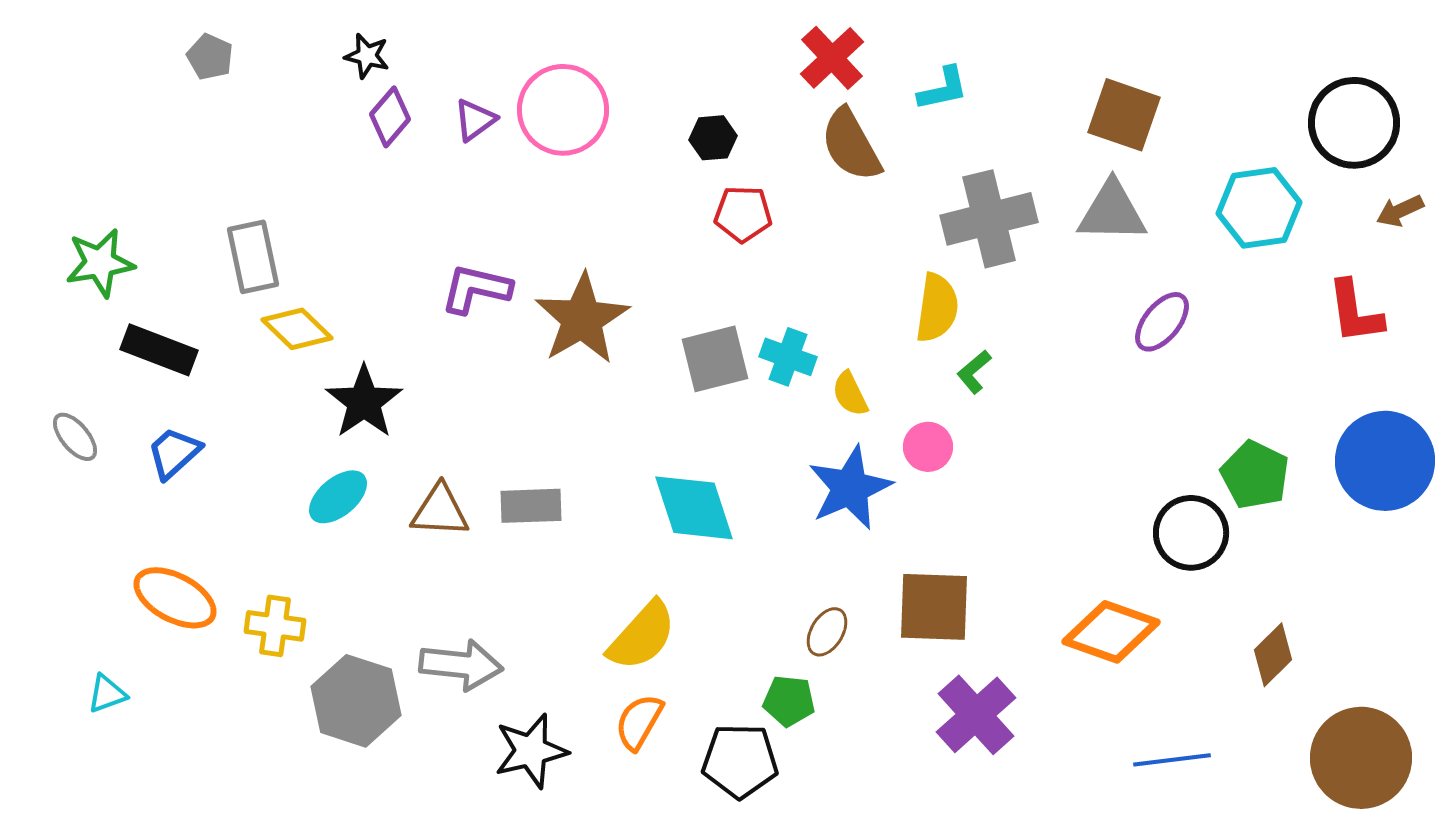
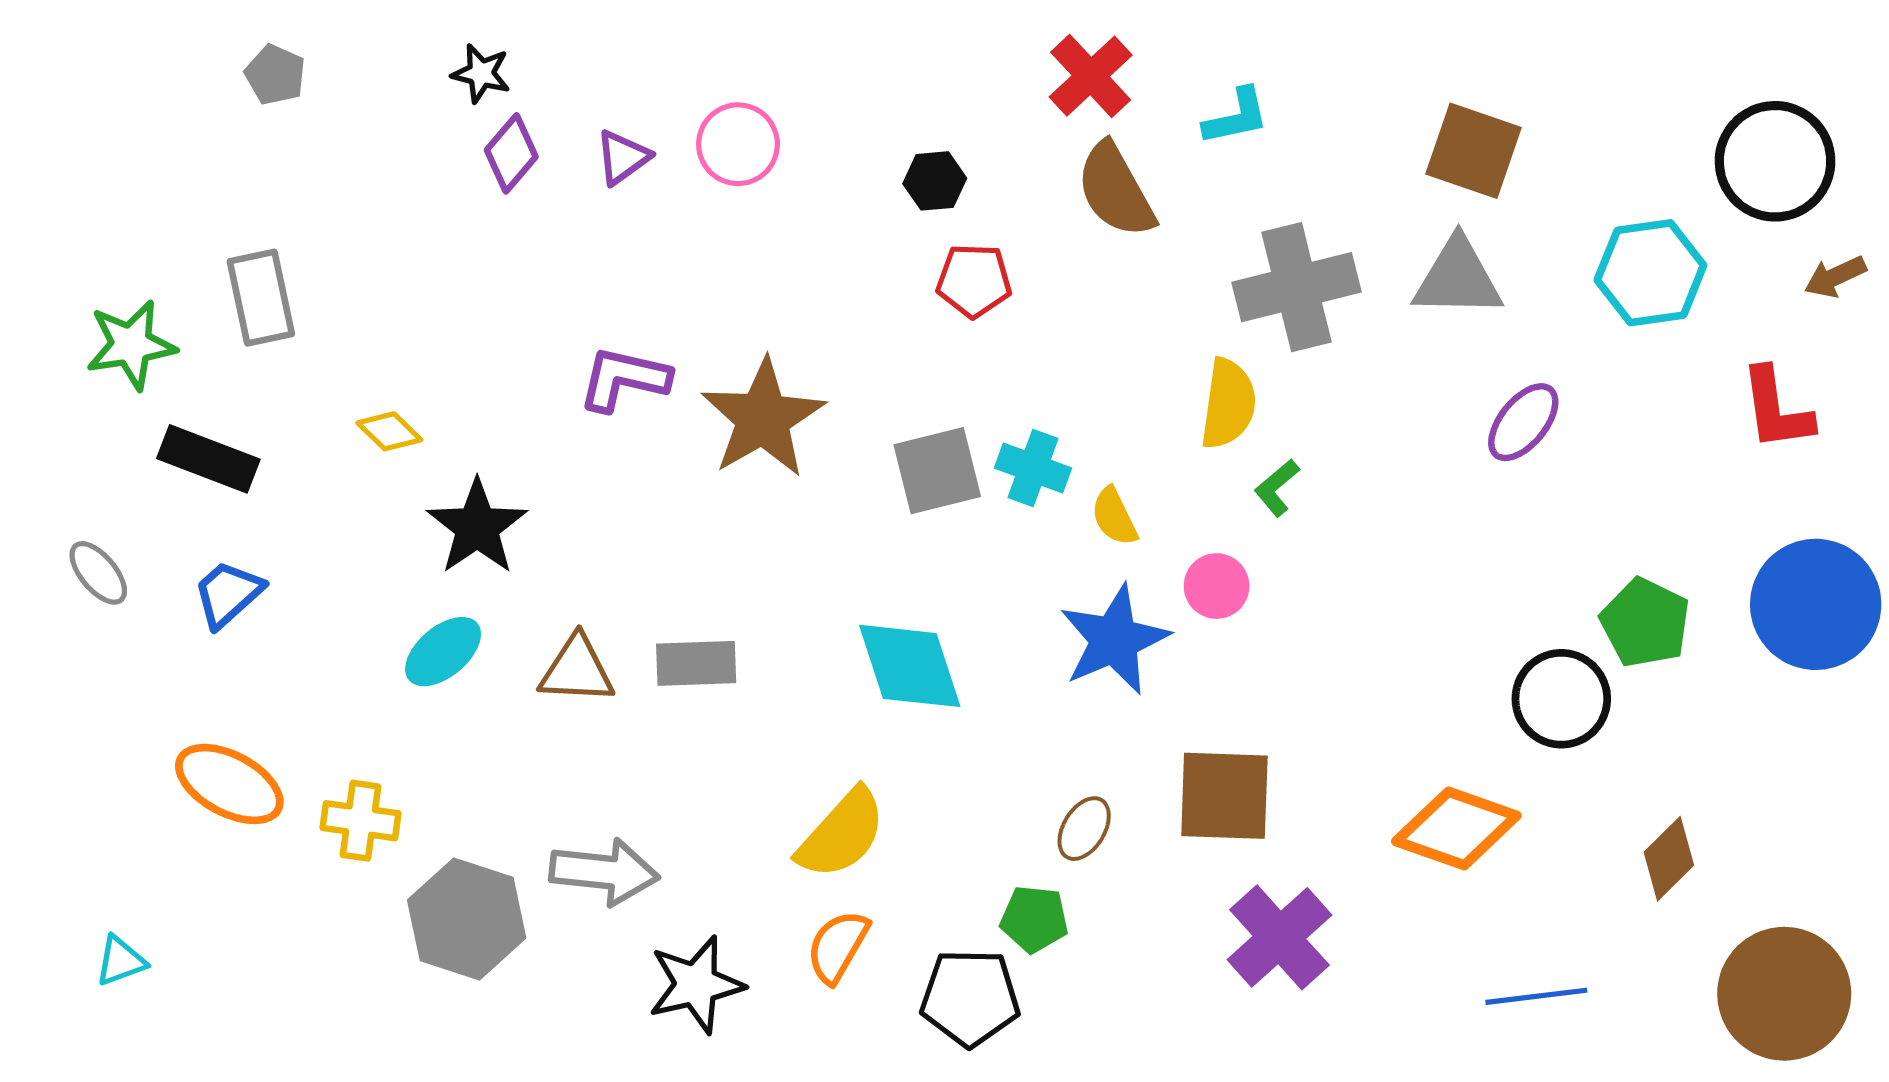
pink circle: (563, 110) -> (738, 144), size x0.7
gray rectangle: (253, 257) -> (261, 298), moved
yellow diamond: (297, 329) -> (389, 431), size x0.7
cyan triangle: (107, 694) -> (121, 961), moved

